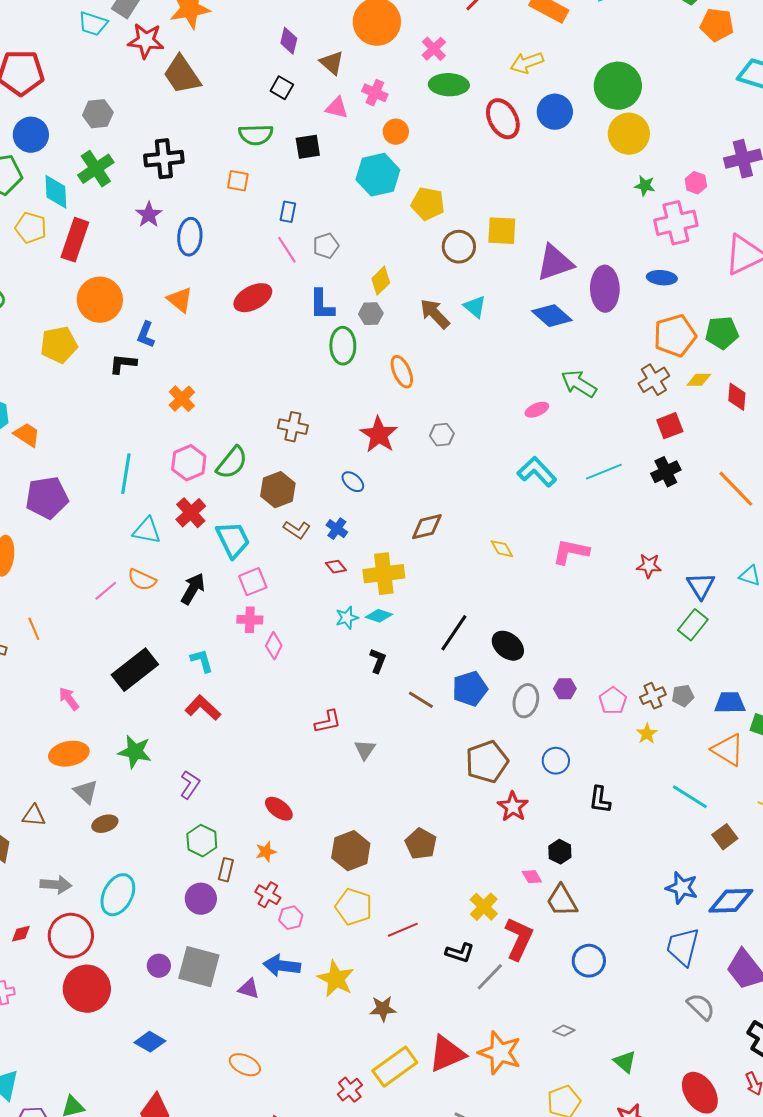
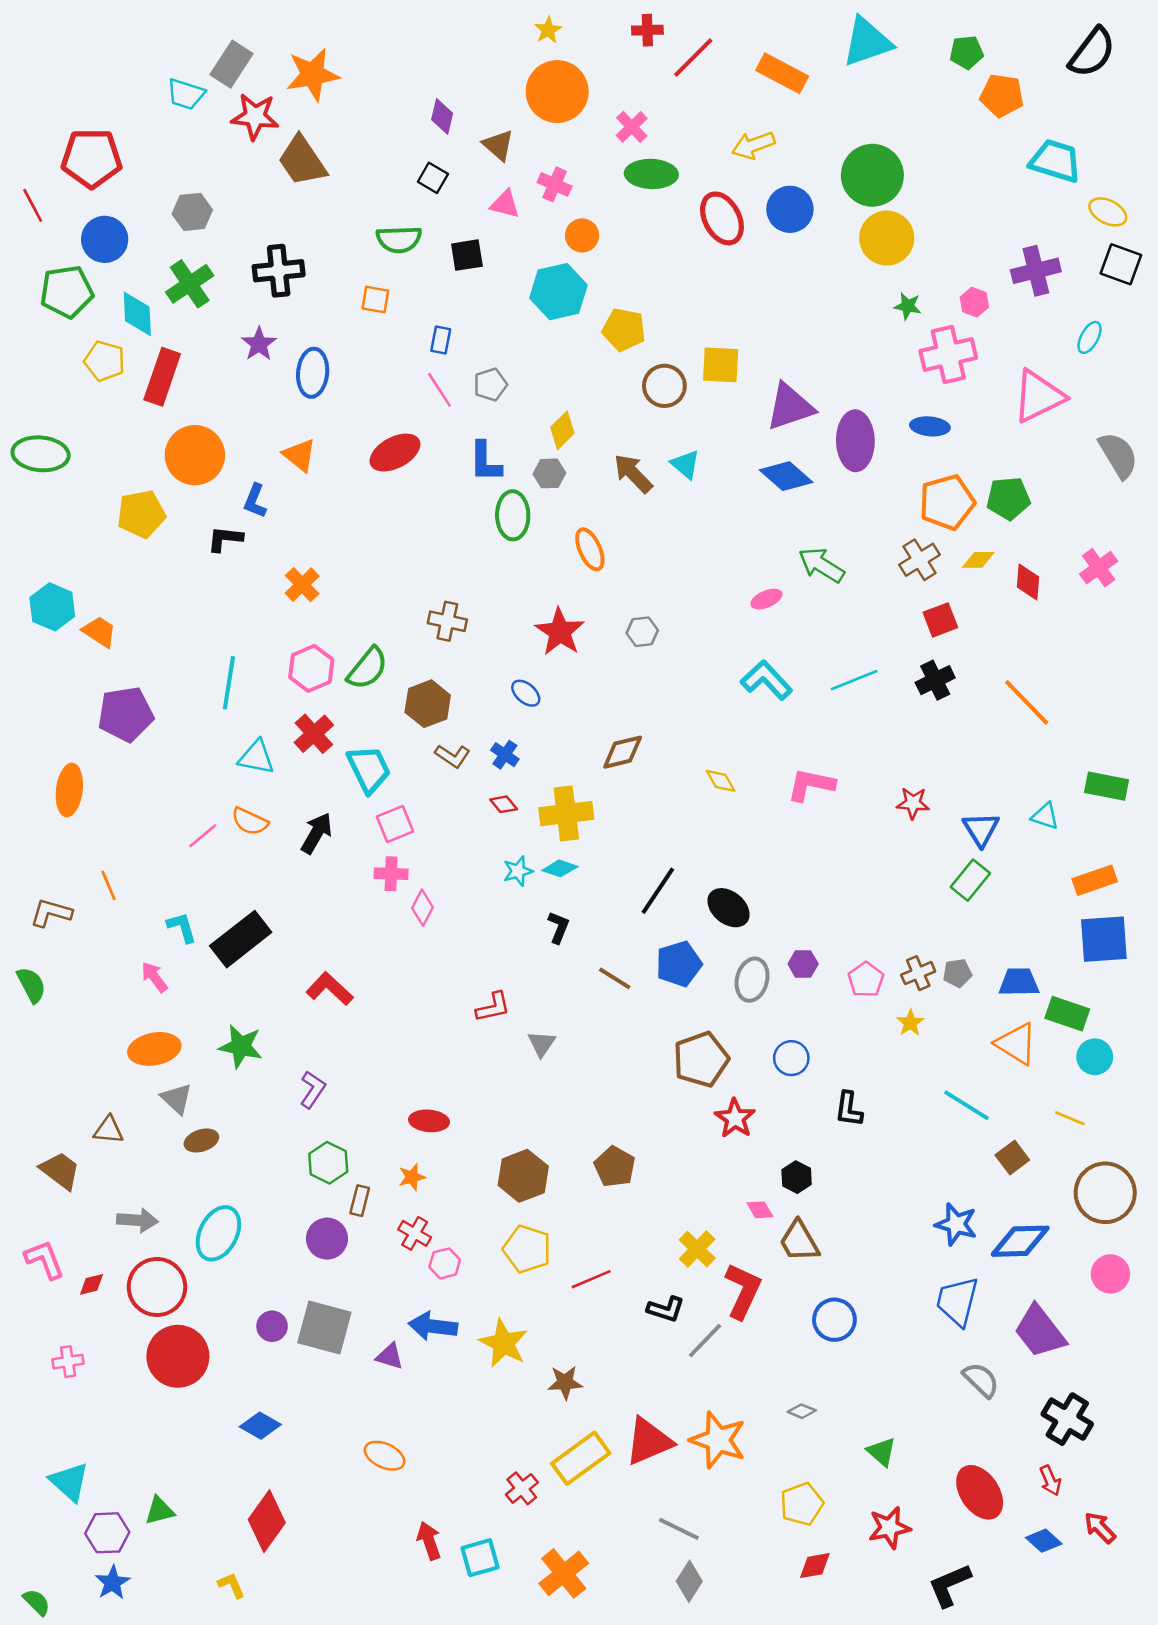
cyan L-shape: (202, 661) -> (182, 927), moved
red ellipse: (279, 809) -> (429, 1121), turned -32

